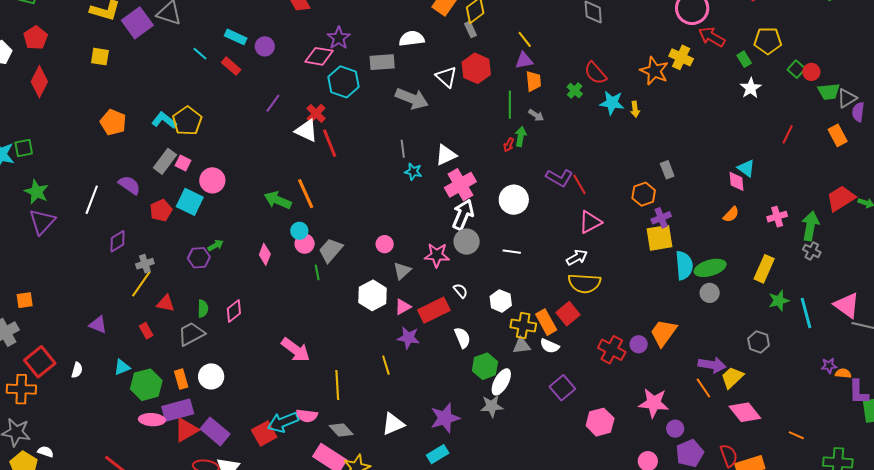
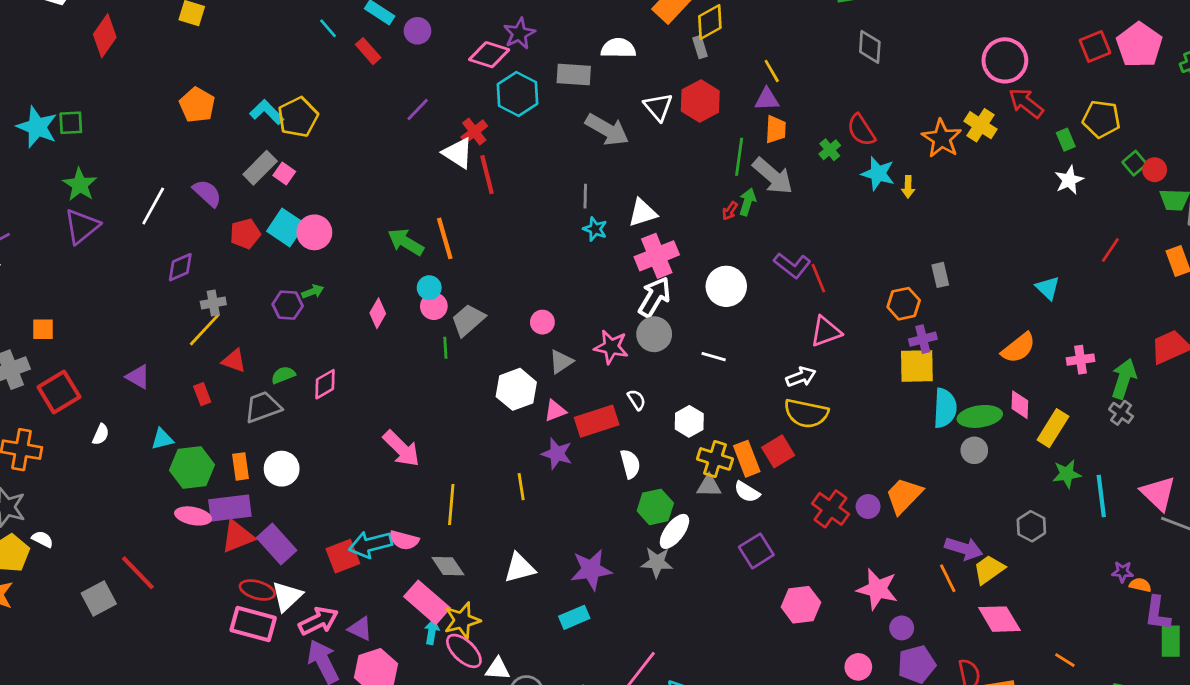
gray arrow: (536, 115) -> (773, 176), size x2.0
pink circle: (212, 180) -> (314, 232), moved
pink diamond: (736, 181) -> (1020, 405), moved
orange semicircle: (731, 214) -> (1018, 348), size x1.5
green semicircle: (203, 309) -> (283, 375), turned -120
red square: (40, 362) -> (59, 392), moved

